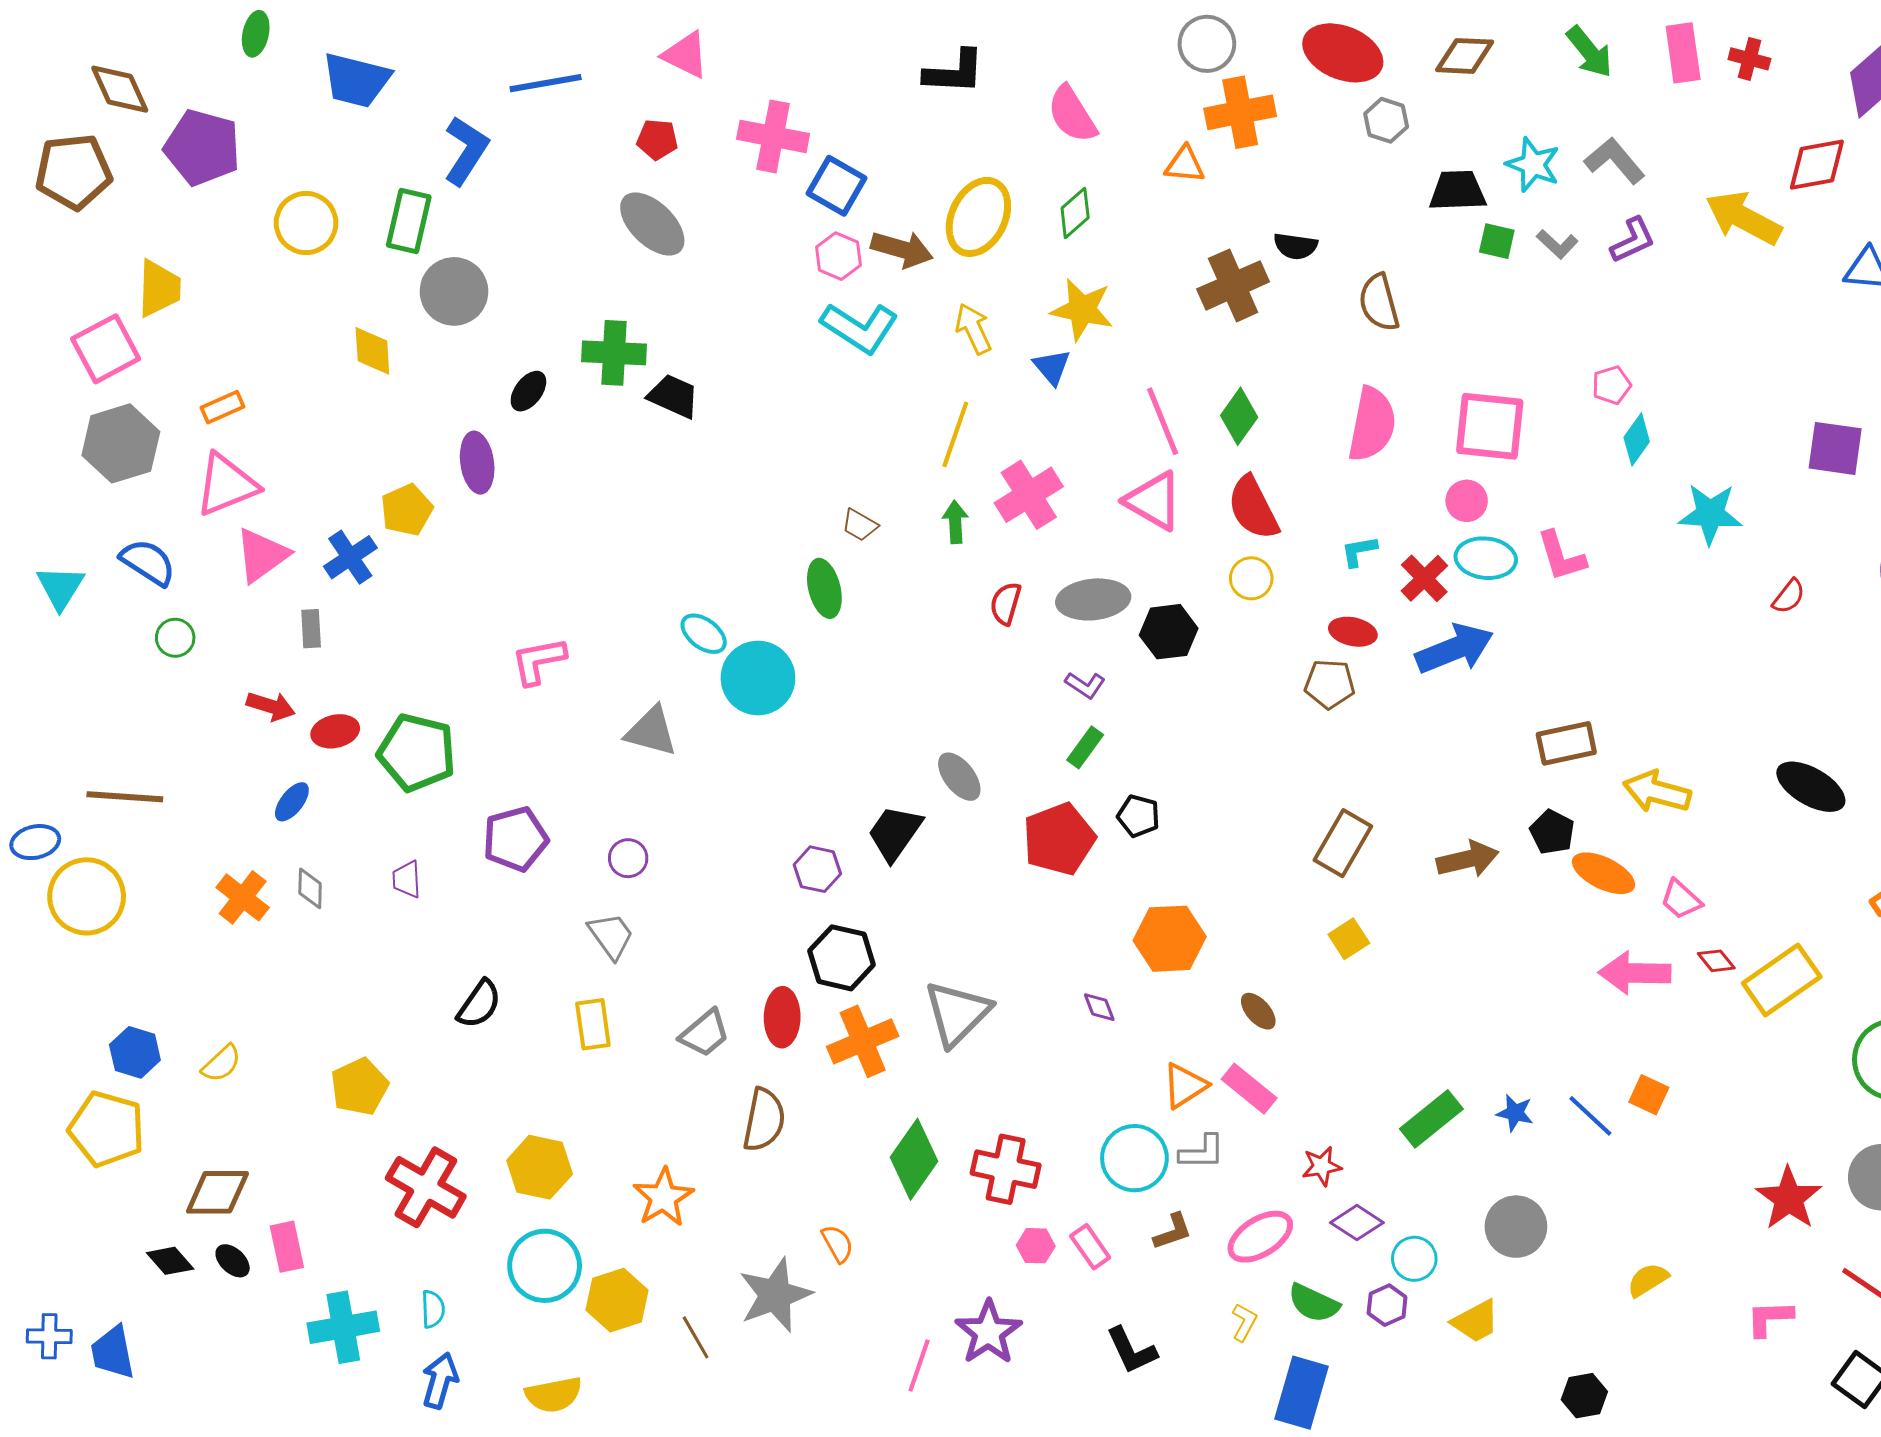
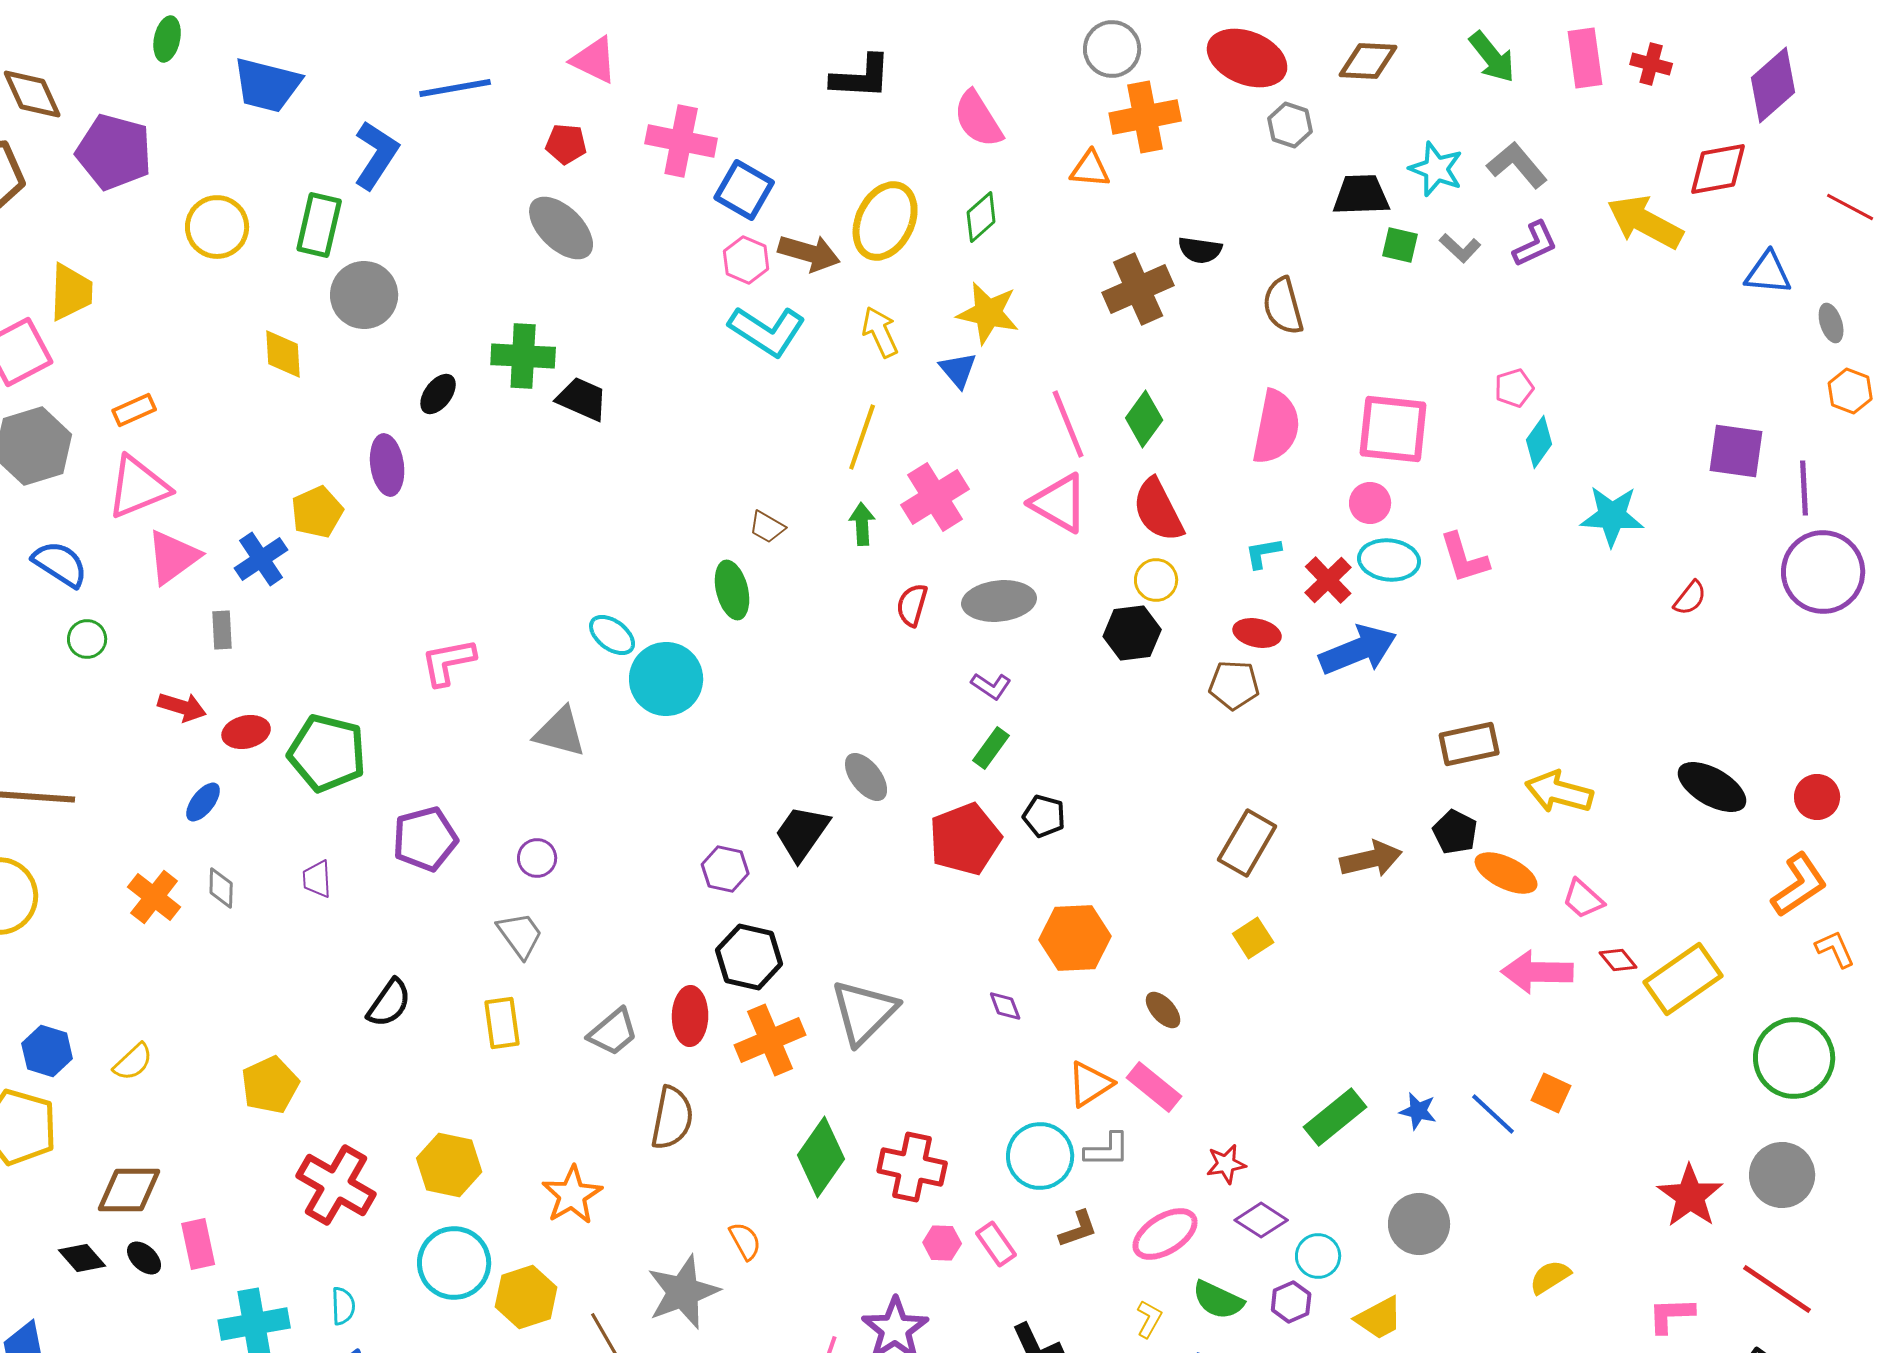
black hexagon: (1169, 632) -> (1132, 633), moved

